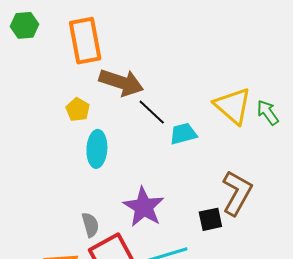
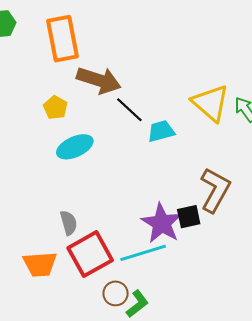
cyan ellipse: (97, 149) -> (75, 147), turned 63
purple star: (144, 207) -> (162, 223), moved

